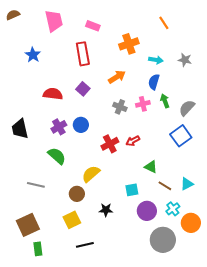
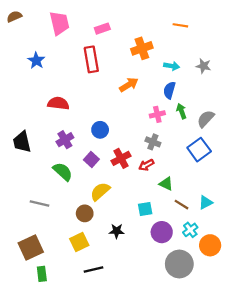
orange line: (164, 23) -> (180, 25), turned -48
pink rectangle: (93, 26) -> (102, 29), turned -40
purple square: (83, 89) -> (91, 159), moved
gray cross: (120, 107) -> (153, 142), moved
blue circle: (81, 125) -> (100, 130), moved
red arrow: (133, 141) -> (146, 165), moved

